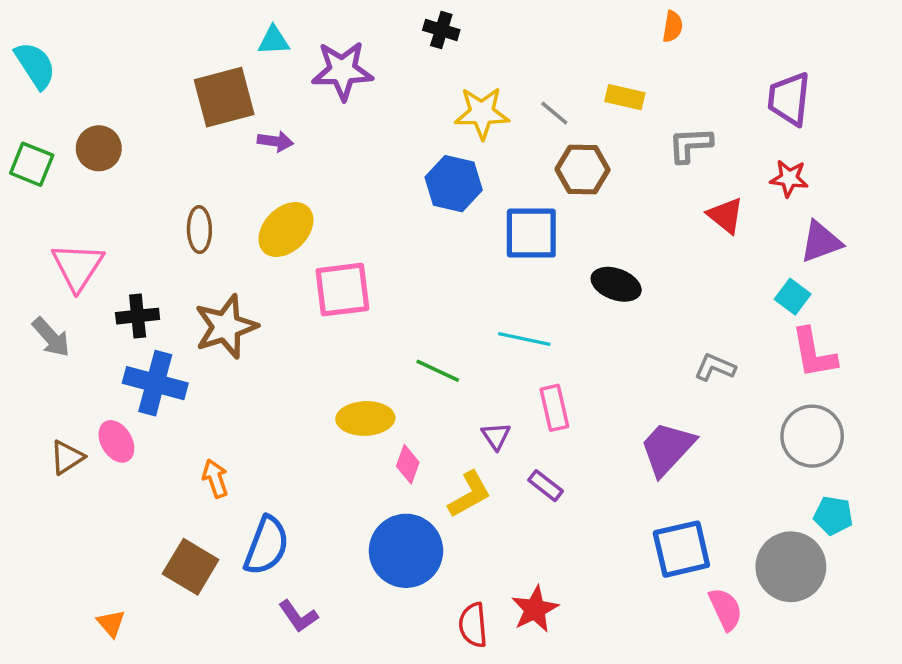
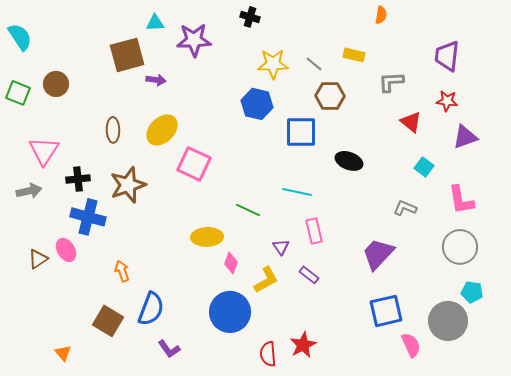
pink square: (342, 290) -> (194, 164), turned 32
cyan square: (793, 297) -> (424, 167), moved
gray arrow: (51, 337) -> (29, 191), turned -60

